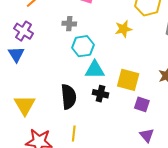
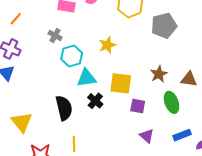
gray cross: (69, 24) -> (55, 35), turned 32
yellow star: (123, 29) -> (107, 45), moved
black cross: (100, 94) -> (95, 101), turned 35

